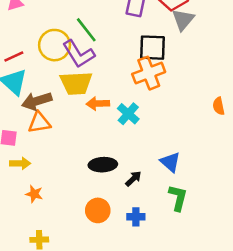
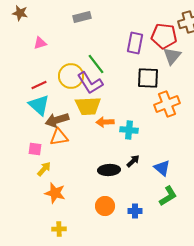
orange cross: (149, 73) -> (167, 104), moved
cyan cross: (128, 114) -> (129, 130), turned -36
yellow arrow: (20, 163) -> (44, 169), turned -49
black arrow: (133, 179) -> (133, 161), moved
orange star: (34, 194) -> (55, 193), size x1.5
green L-shape: (178, 198) -> (168, 196), turned 45

